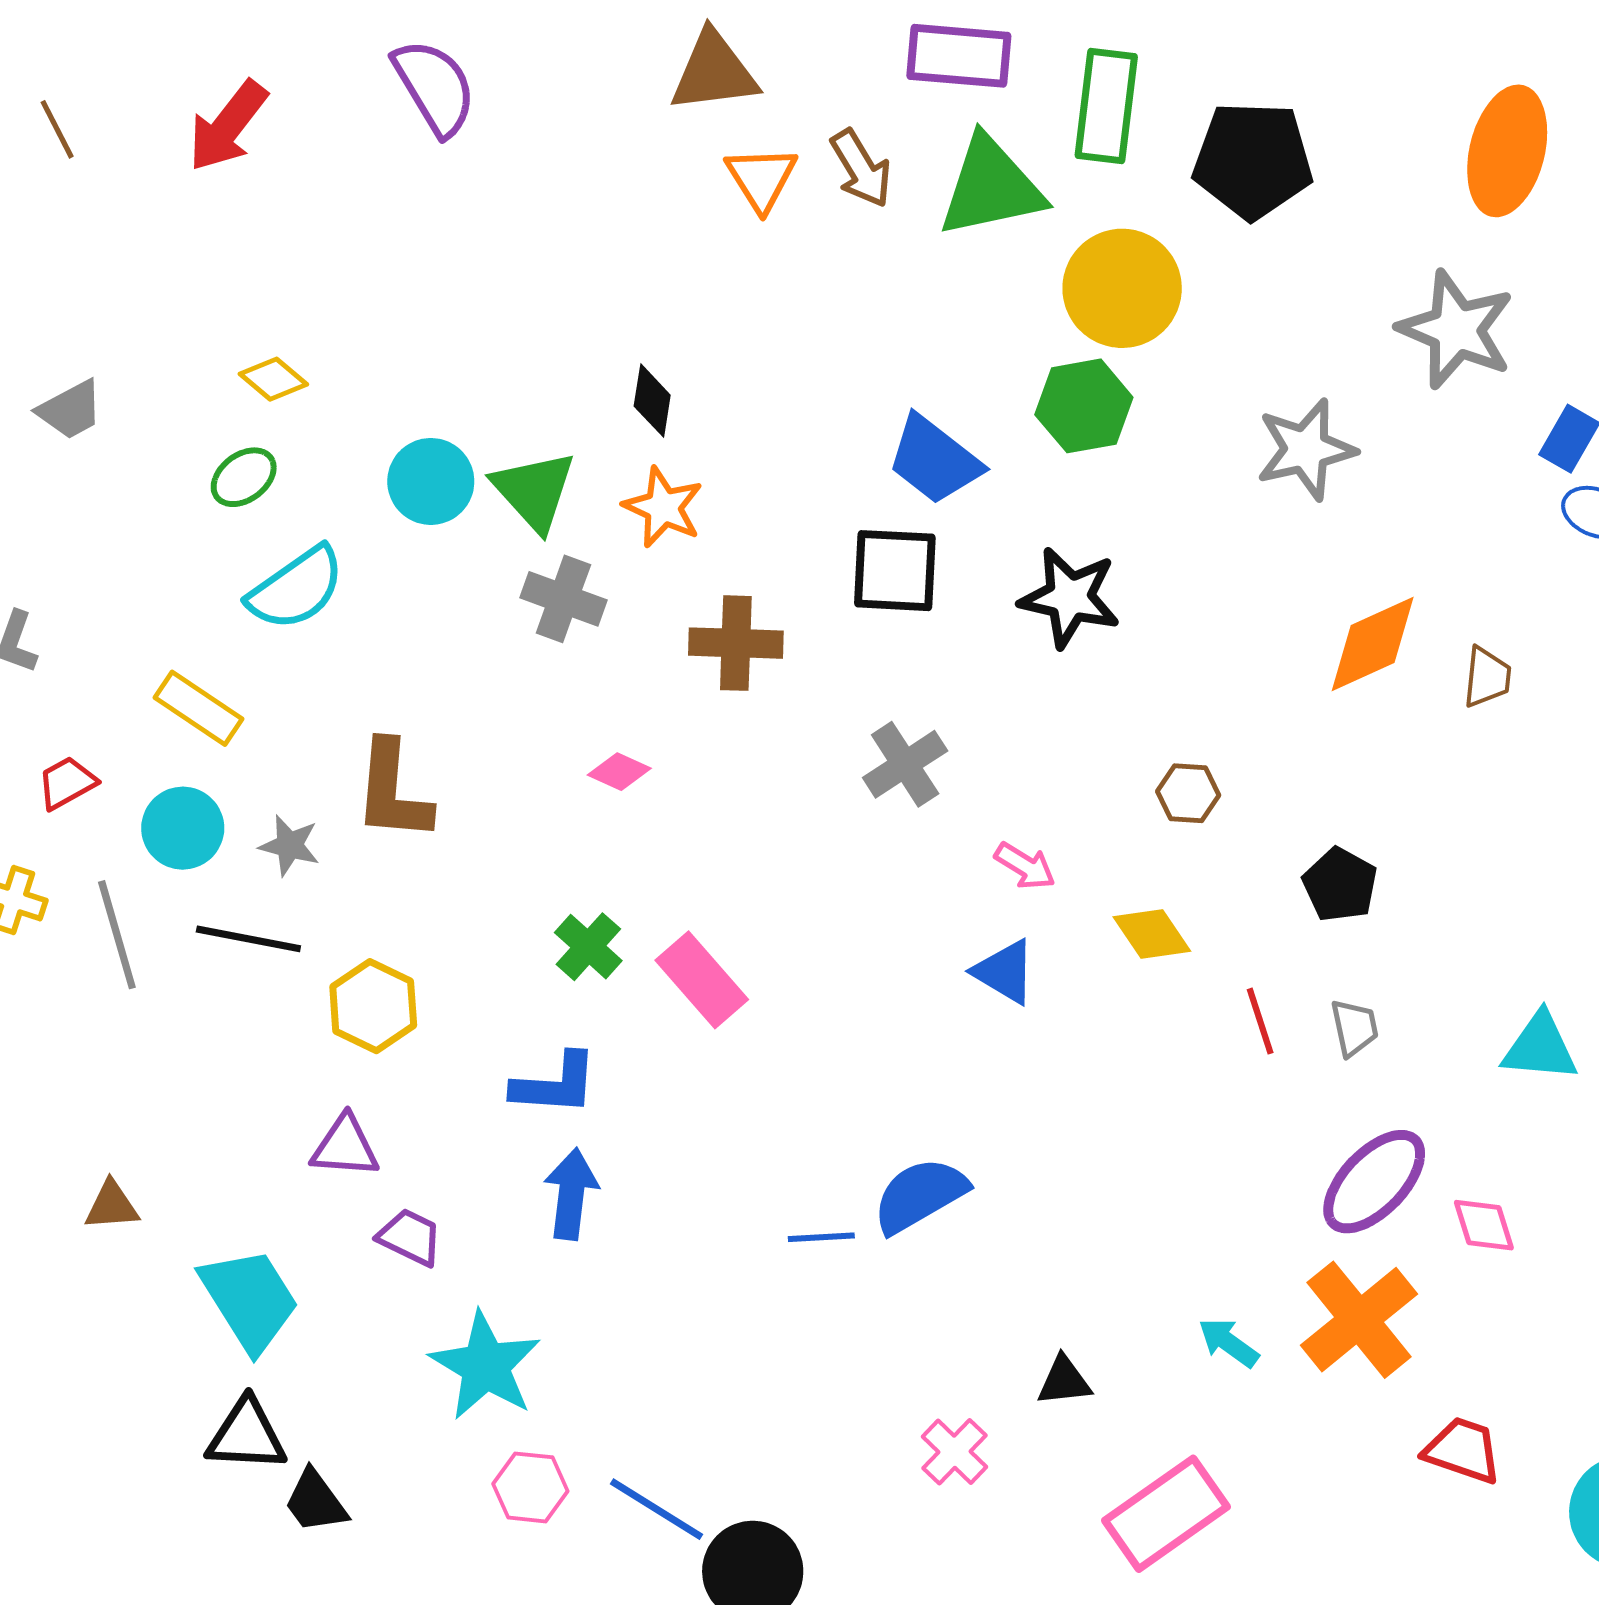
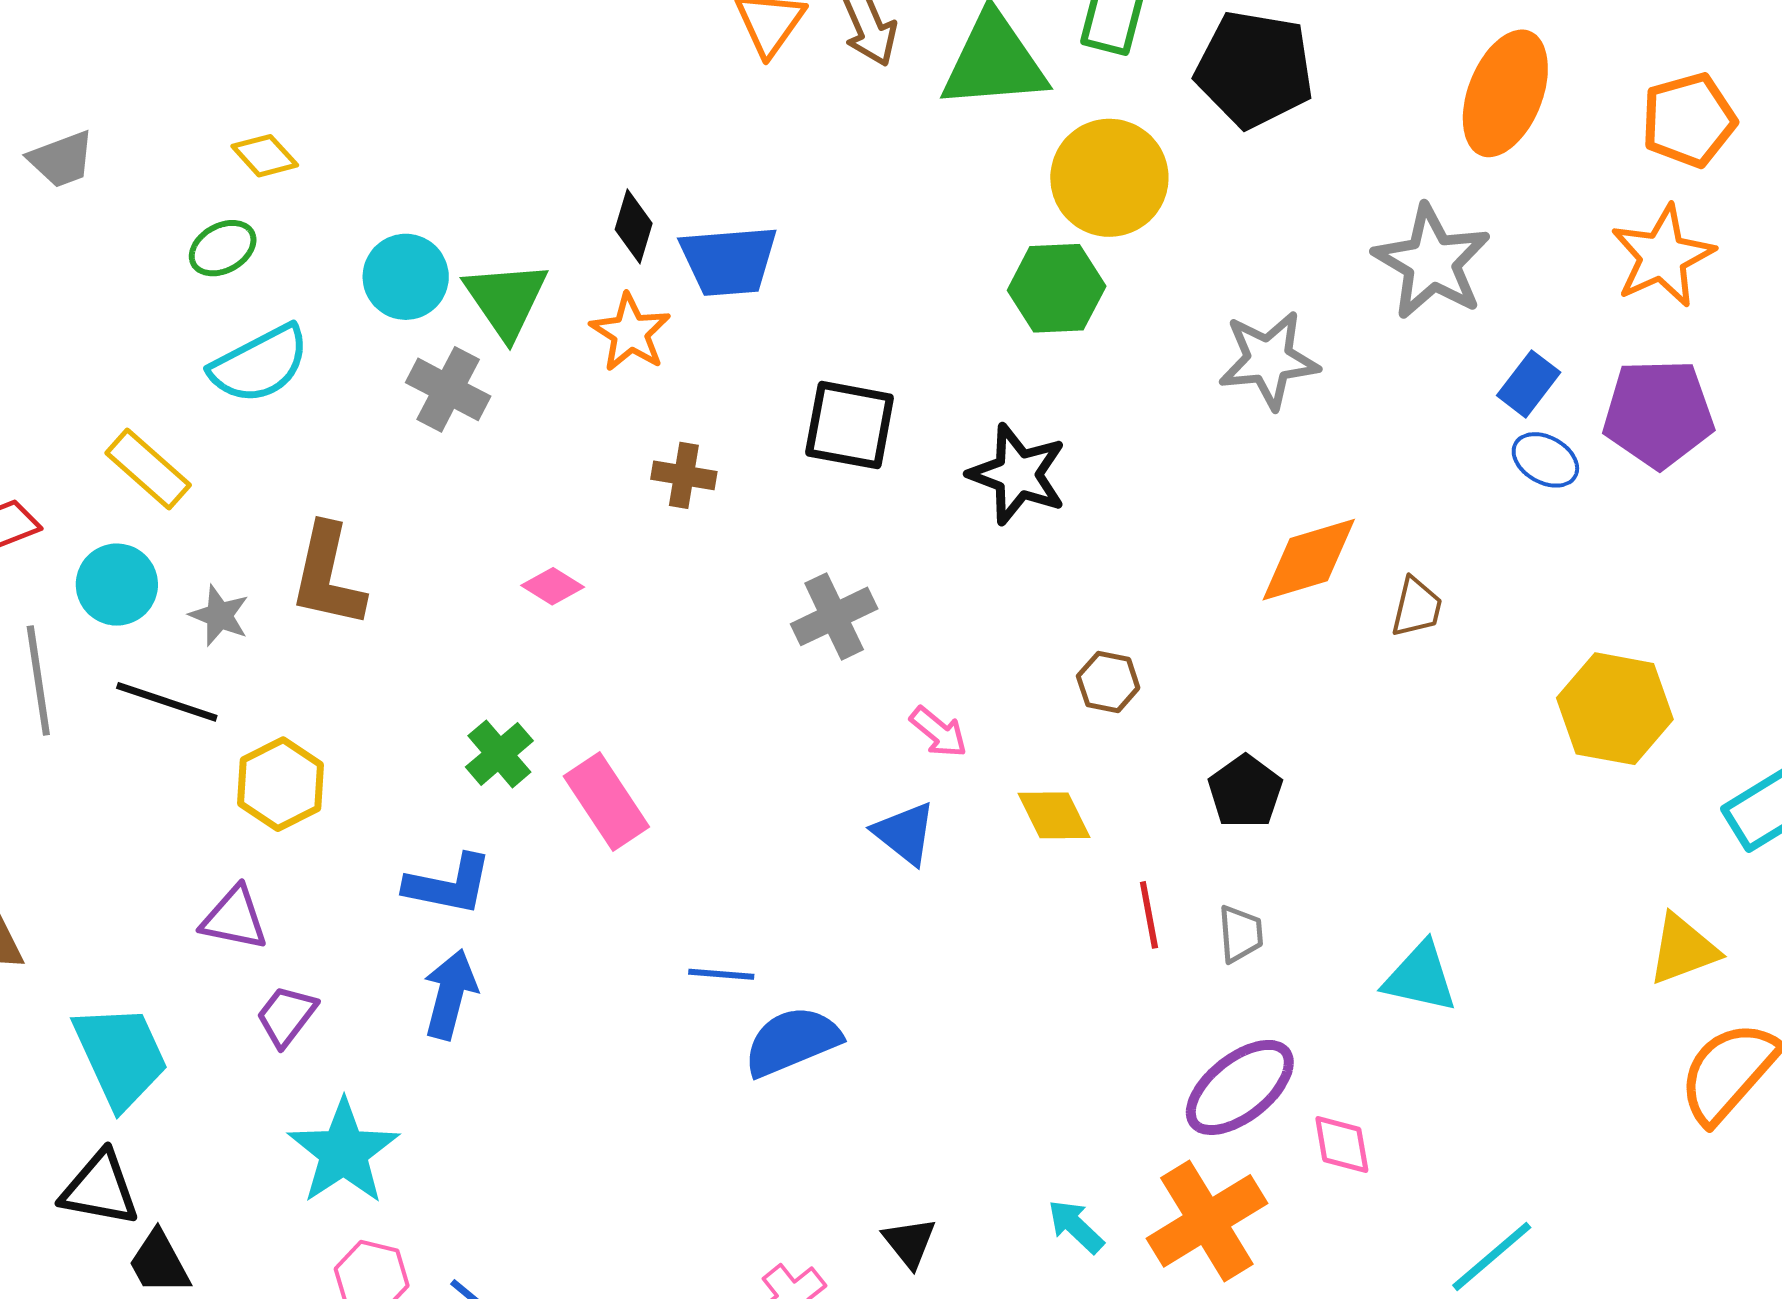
blue trapezoid: (934, 460) -> (729, 261), moved, turned -50
gray cross: (563, 599) -> (448, 389), moved
brown cross: (736, 643) -> (684, 475), size x0.7
purple trapezoid: (410, 1237) -> (286, 1016), turned -86
blue line: (821, 1237) -> (721, 974), moved
black triangle: (1064, 1381) -> (909, 1243), turned 50

